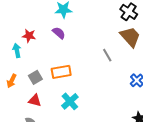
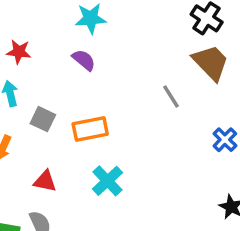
red star: (29, 36) -> (19, 52), moved
gray square: (35, 77) -> (43, 119), moved, turned -32

